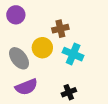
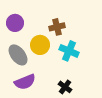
purple circle: (16, 15) -> (15, 23), moved
black cross: (69, 92) -> (65, 87), turned -32

